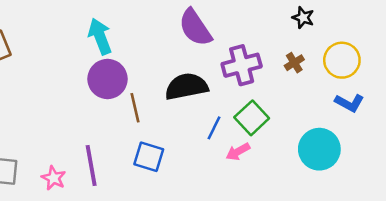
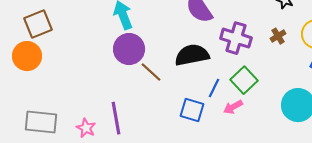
purple cross: (242, 65) -> (236, 38), turned 32
brown line: (135, 108) -> (151, 72), turned -35
blue square: (149, 157) -> (192, 110), moved

